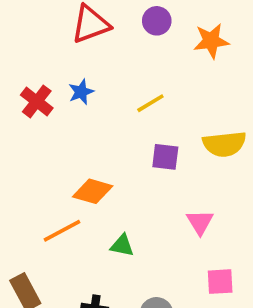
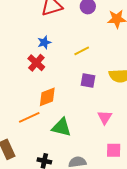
red cross: (37, 101) -> (36, 63), moved
orange diamond: (93, 191) -> (47, 97), turned -40
green triangle: (122, 245) -> (62, 127), size x1.5

